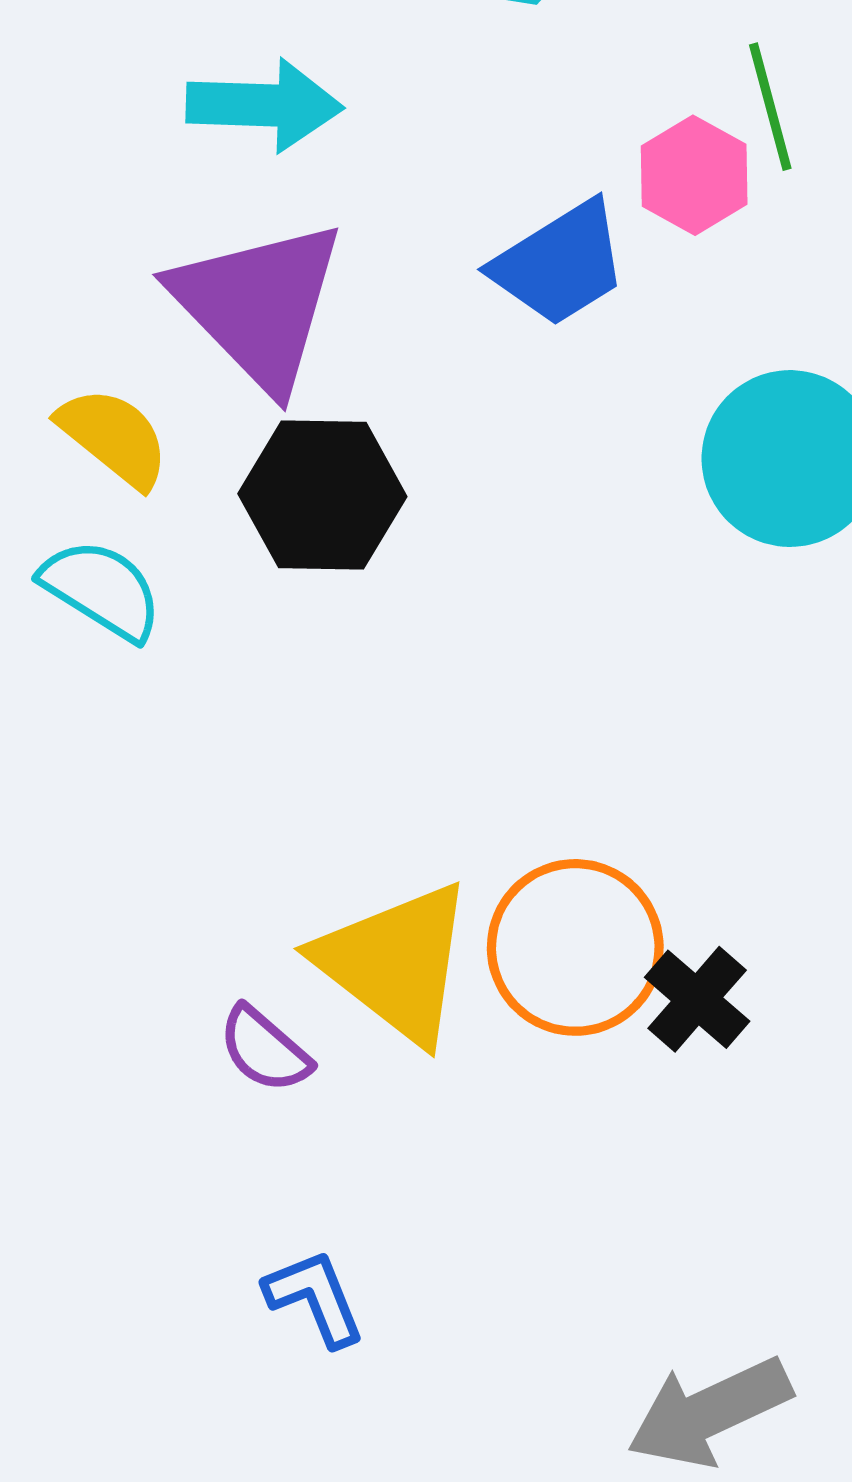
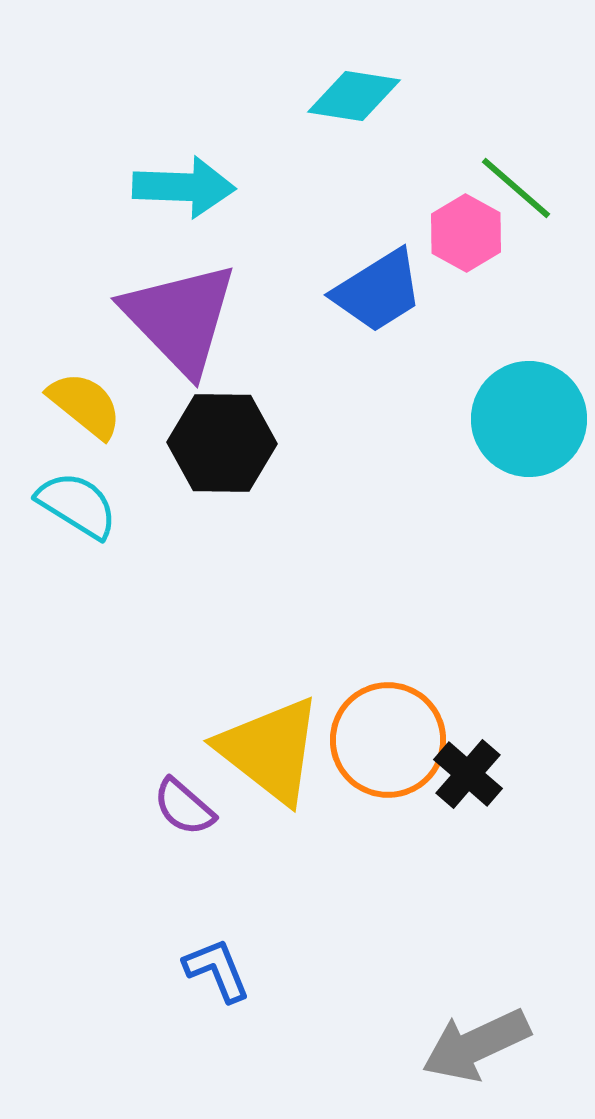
green line: (770, 107) -> (516, 188), turned -34

